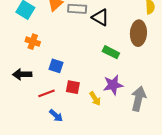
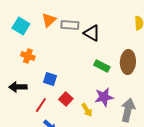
brown ellipse: (138, 33) -> (128, 62), moved
red square: (73, 87) -> (66, 99), turned 32
red line: (46, 93) -> (41, 105), turned -35

